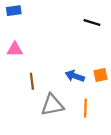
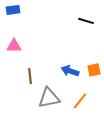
orange line: (85, 108) -> (80, 101), turned 36

